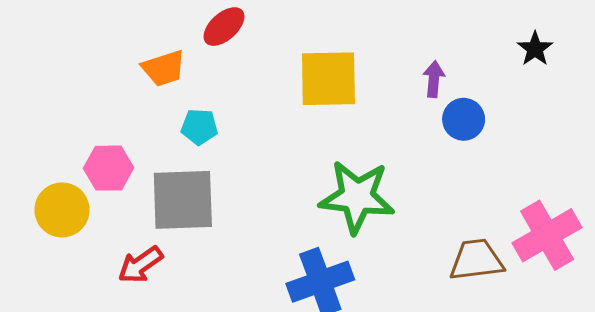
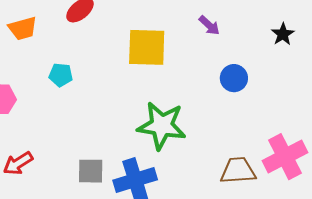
orange trapezoid: (164, 68) -> (23, 28), moved
purple arrow: (434, 79) -> (209, 25), moved, turned 125
gray square: (183, 200) -> (91, 171), moved, size x0.6

